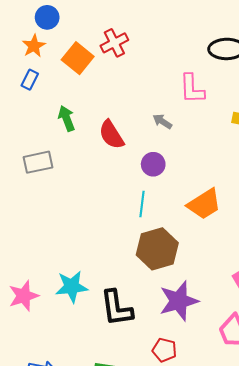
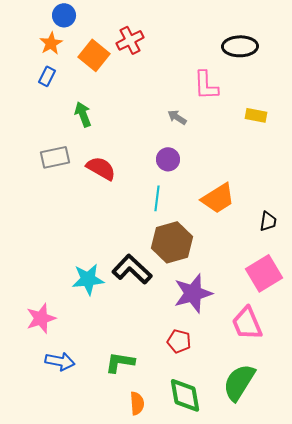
red semicircle: (111, 135) -> (101, 168), moved, turned 152
pink star: (24, 296) -> (41, 318), moved
black L-shape: (116, 308) -> (132, 269), moved, turned 141

